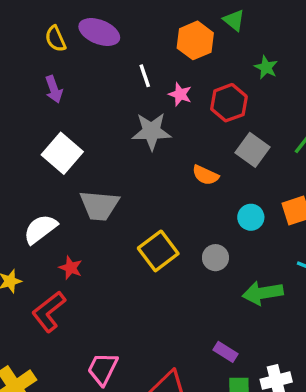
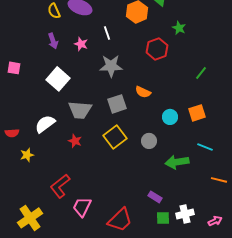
pink star: (180, 94) -> (81, 44), moved
gray square: (253, 150) -> (117, 104), moved, turned 36
red star: (71, 268) -> (75, 141), moved
red L-shape: (49, 312) -> (60, 186), moved

